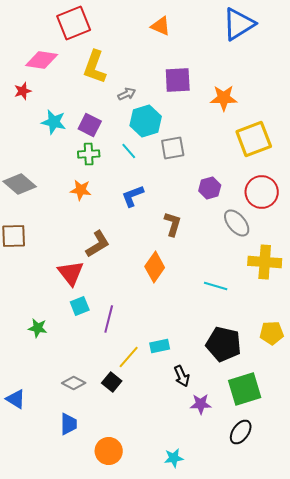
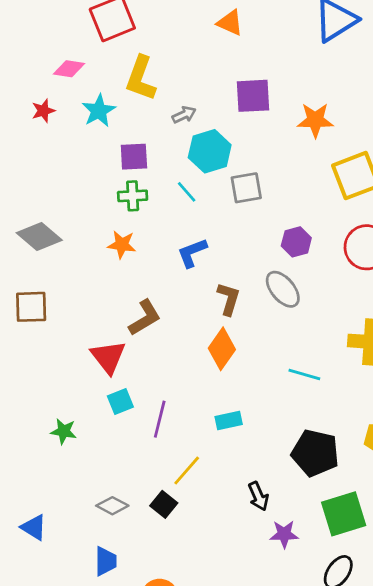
pink diamond: (42, 60) -> (69, 69), size x0.7
cyan star: (54, 122) -> (99, 111), moved, turned 30
purple square: (90, 125) -> (134, 157), turned -30
gray ellipse: (237, 223) -> (283, 289), moved
brown L-shape: (173, 224) -> (229, 299), moved
cyan rectangle: (160, 346) -> (229, 420), moved

